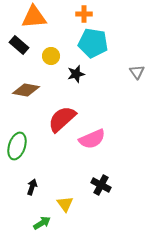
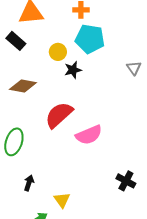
yellow circle: (51, 56) -> (58, 52), moved
black cross: (101, 185) -> (126, 181), moved

